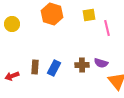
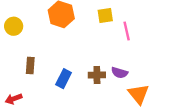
brown rectangle: (35, 67) -> (30, 65), moved
red arrow: (12, 76) -> (14, 99), moved

